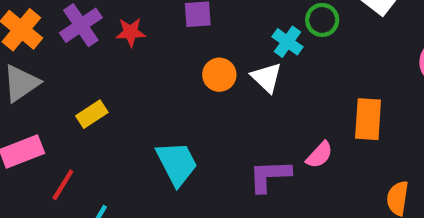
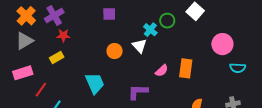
red star: (131, 32) -> (63, 35), moved
orange circle: (219, 75) -> (115, 51), moved
pink semicircle: (319, 155) -> (162, 71), moved

